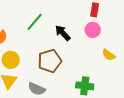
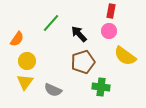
yellow semicircle: (109, 55) -> (125, 56), size x1.6
brown pentagon: (50, 61) -> (83, 62), moved

